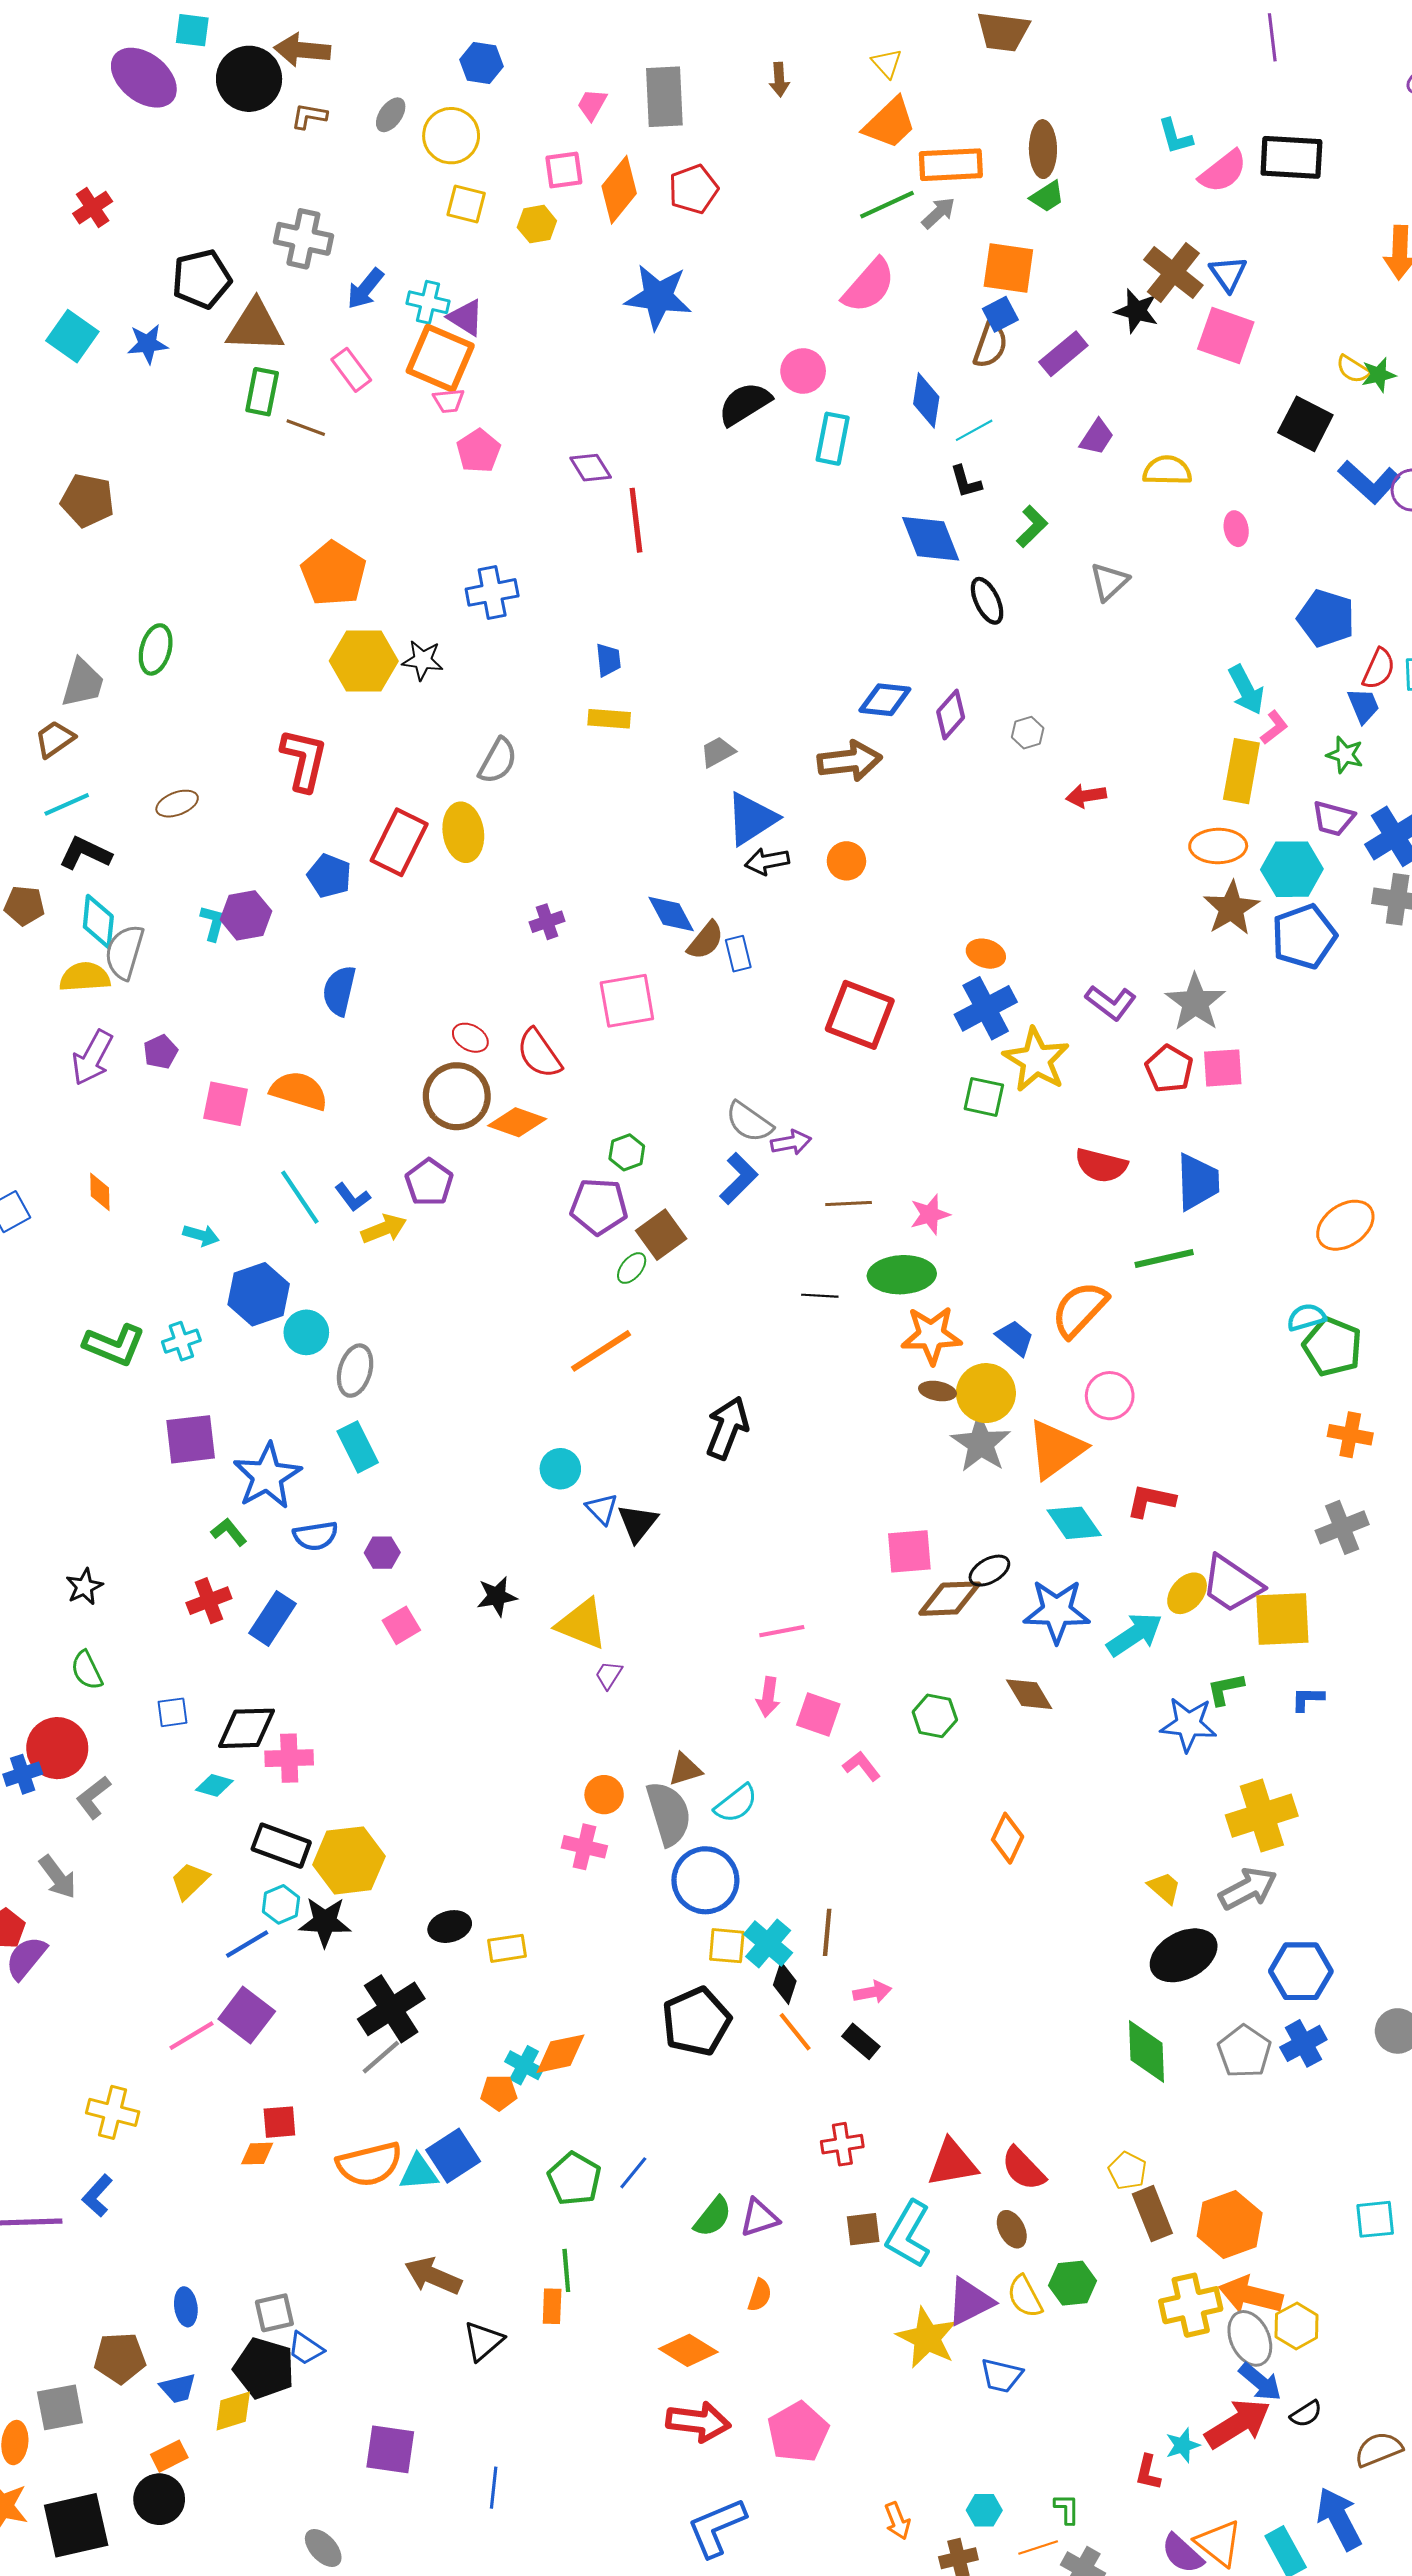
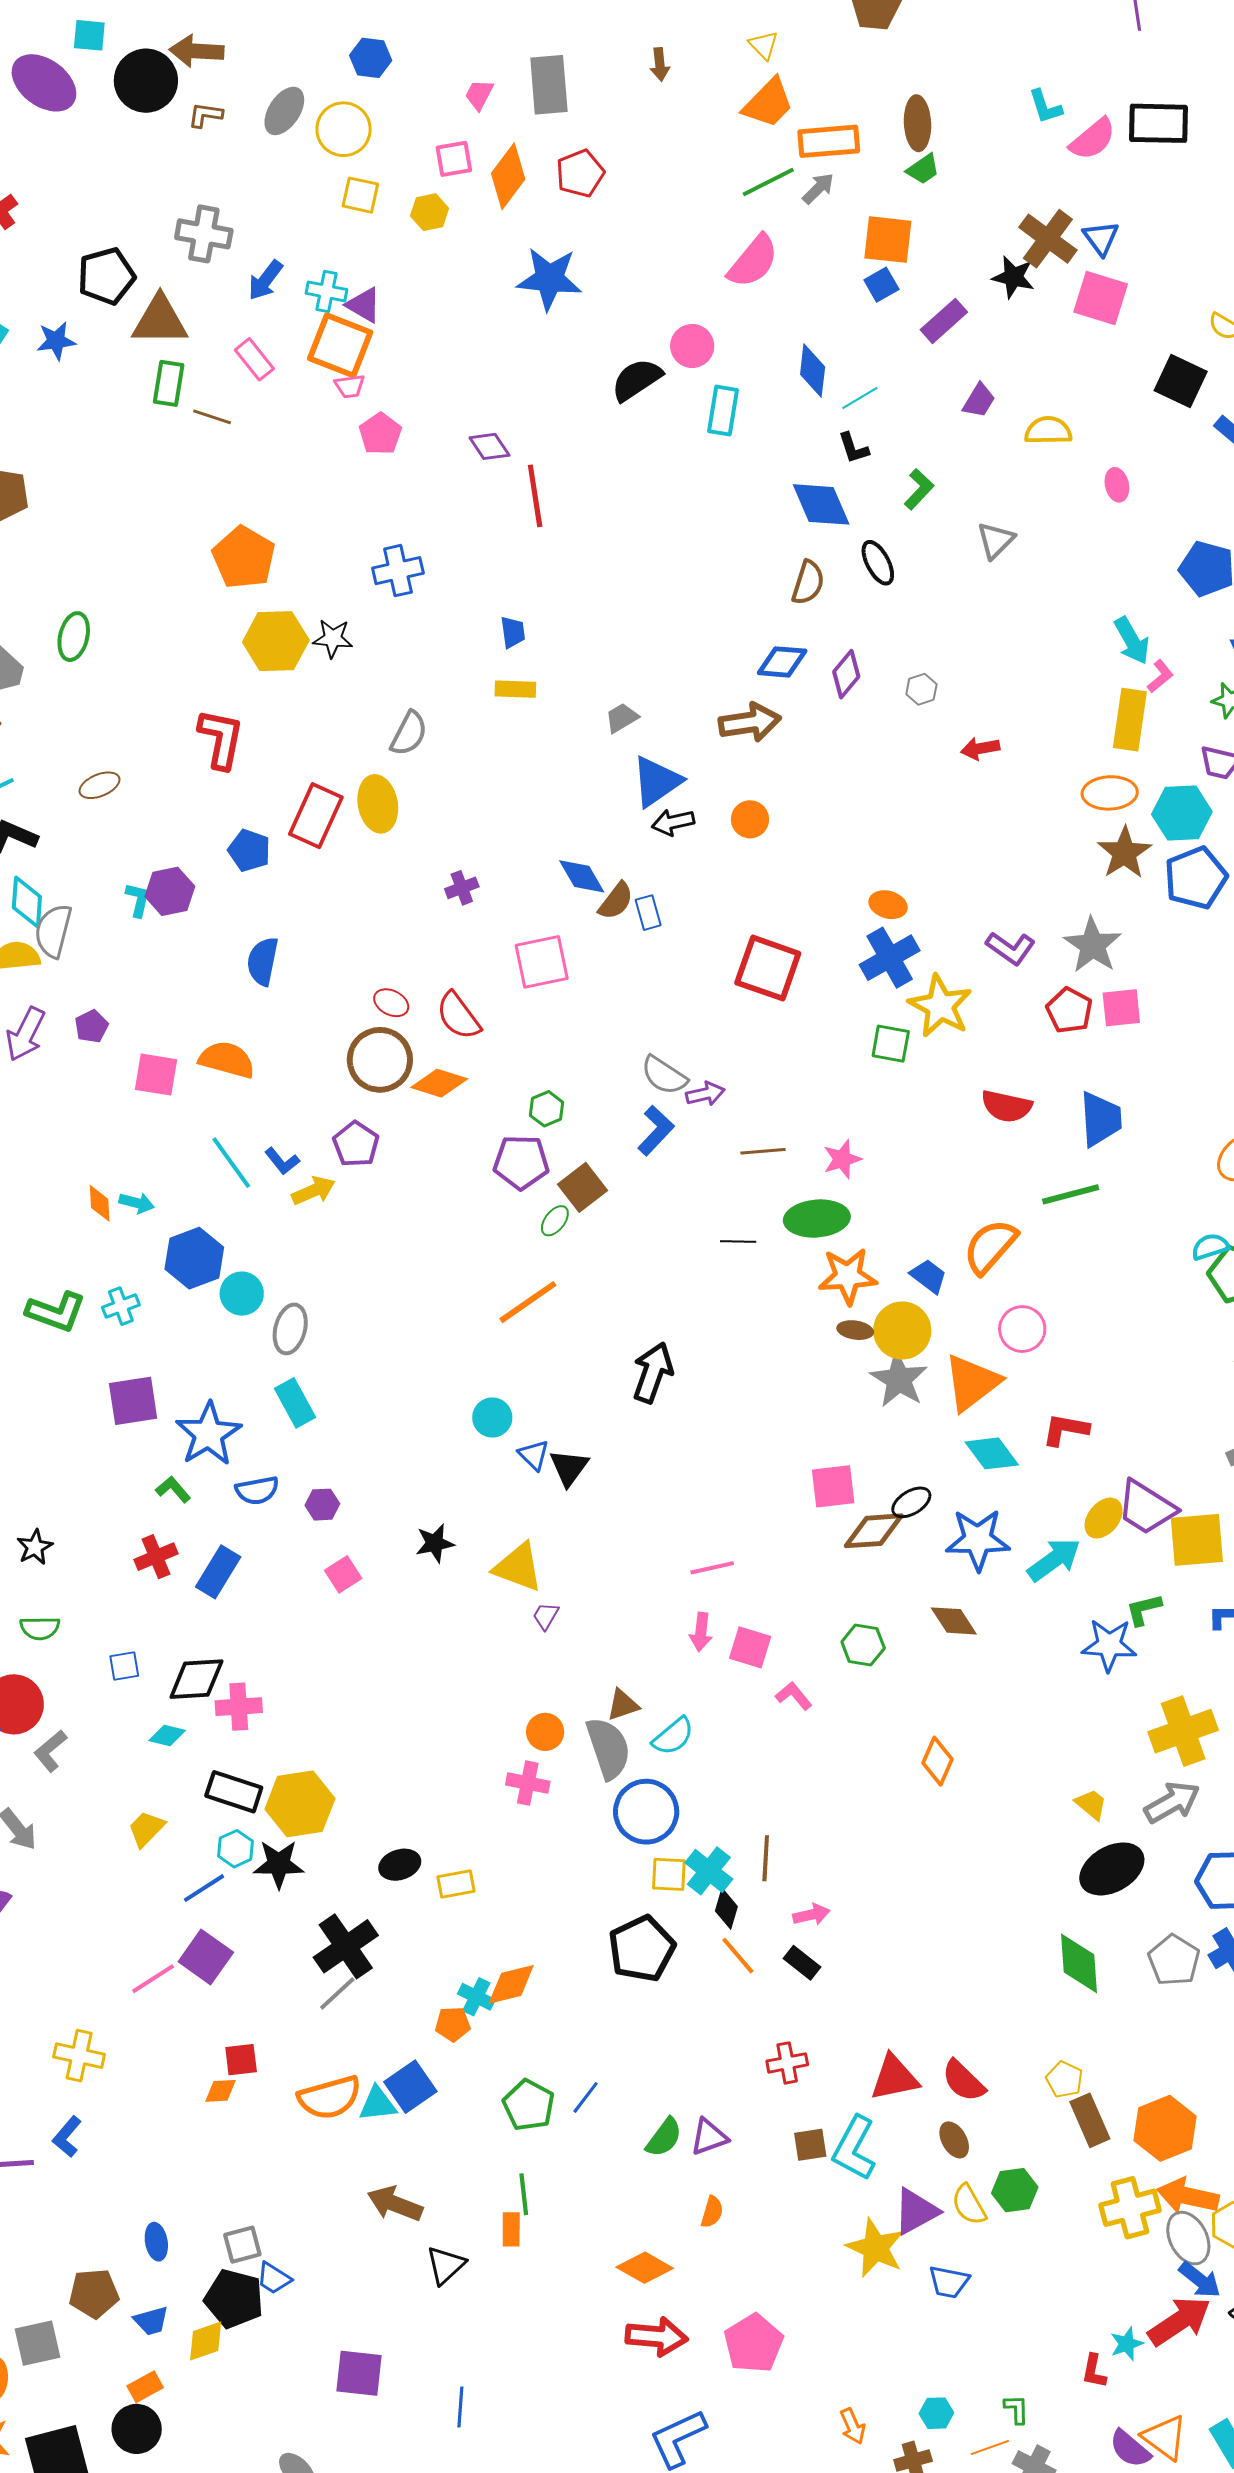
gray ellipse: (391, 115) -> (284, 111), size x1.4
brown semicircle: (990, 345) -> (808, 583), moved
orange diamond: (100, 1192) -> (100, 1203), moved
green semicircle: (87, 1670) -> (40, 1628), turned -63

